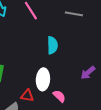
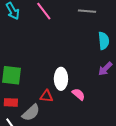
cyan semicircle: (52, 45) -> (104, 41), moved

